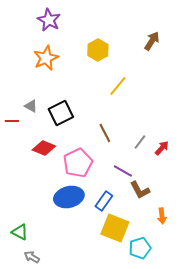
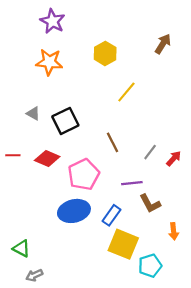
orange star: (46, 58) -> (49, 62), turned 30
red line: (12, 121) -> (13, 155), moved
purple line: (123, 171) -> (132, 183), turned -36
gray arrow: (32, 257) -> (34, 275), turned -56

